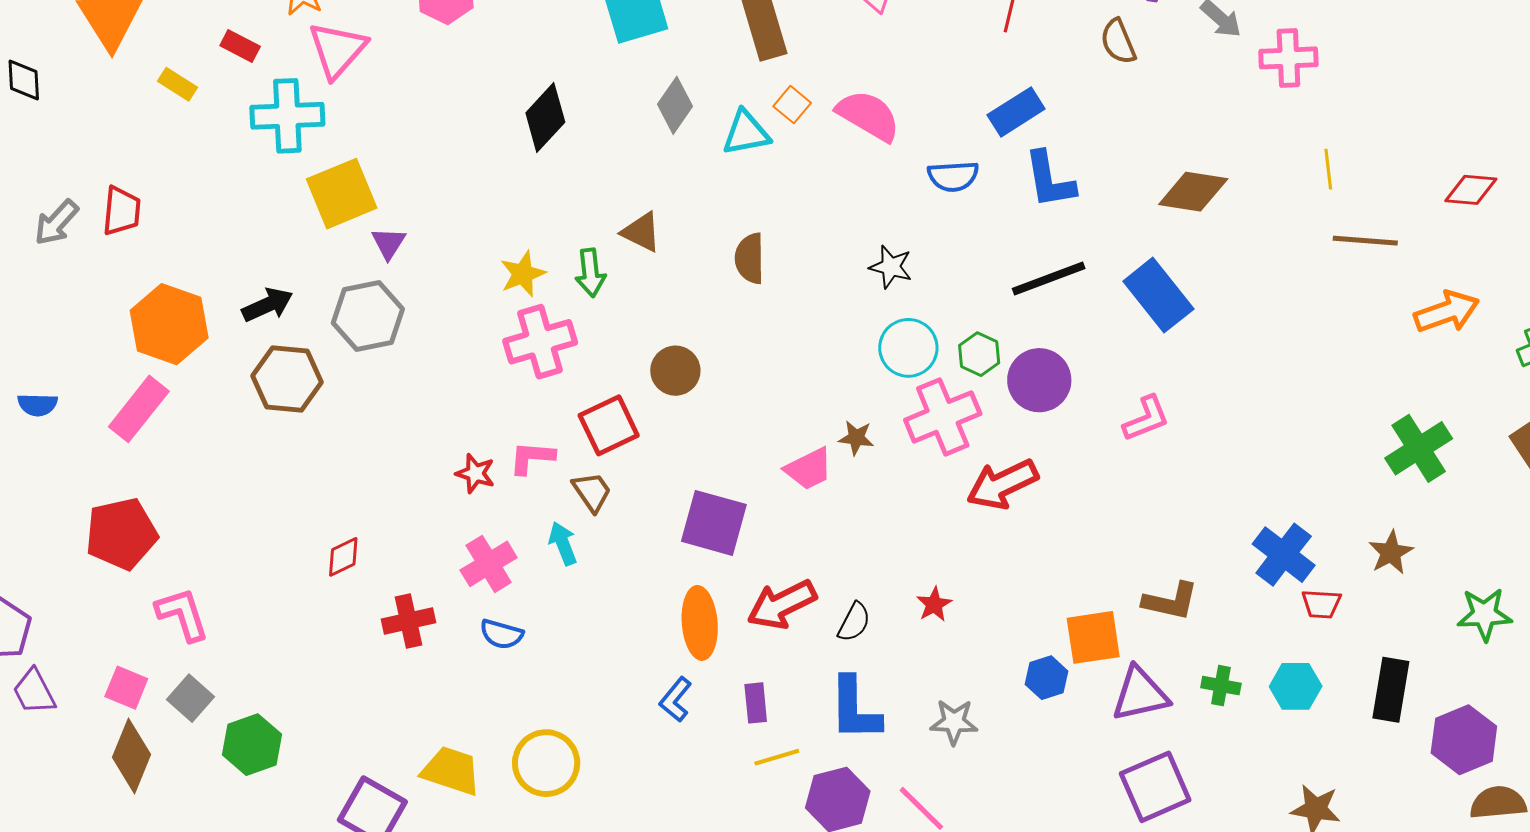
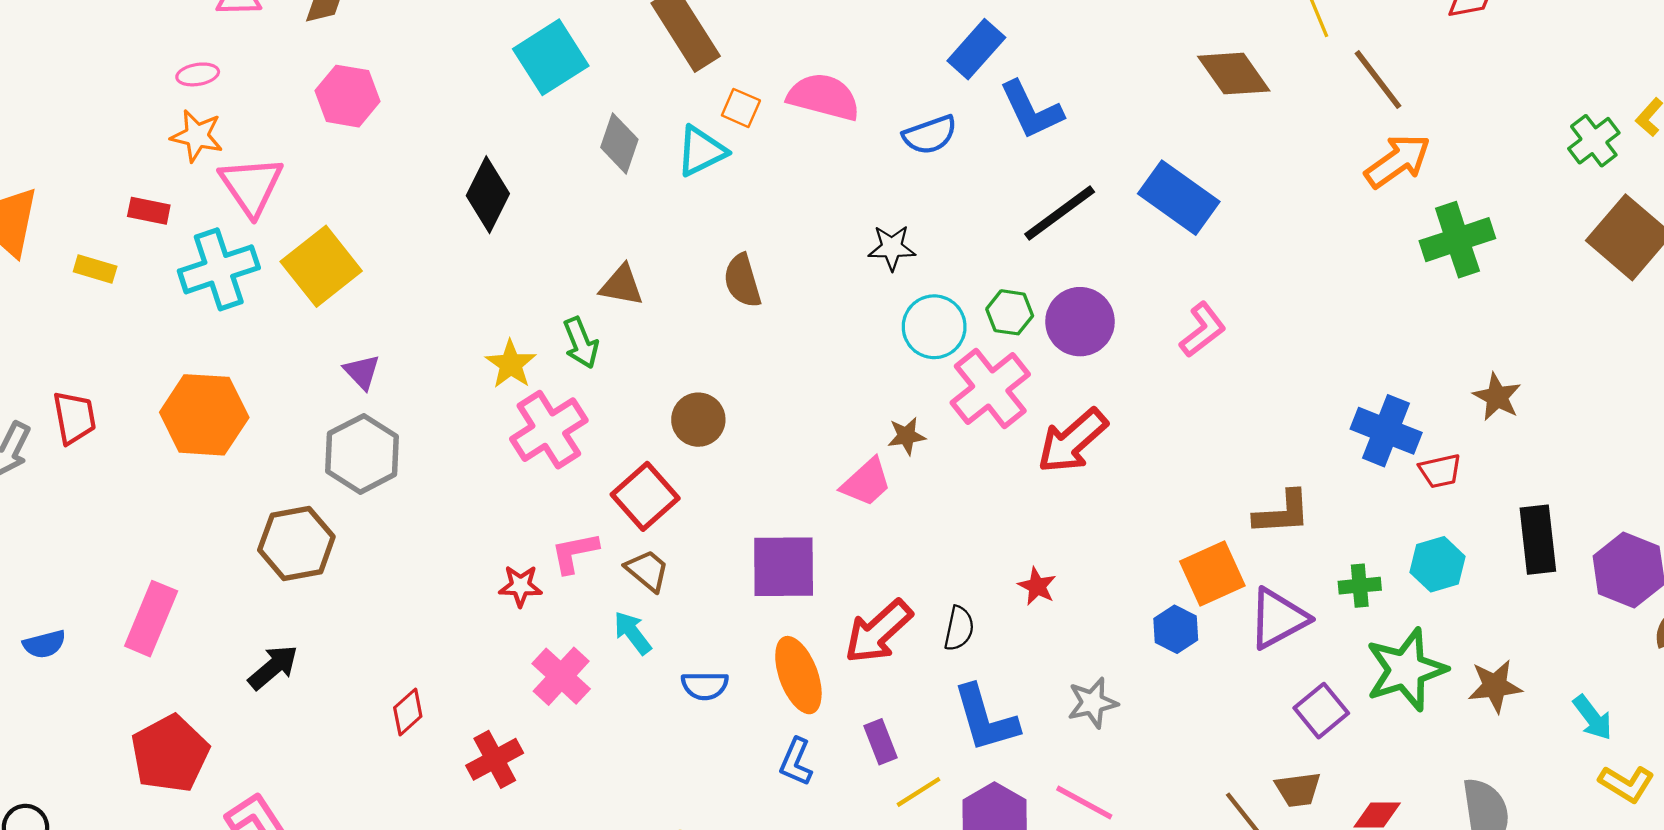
brown diamond: (1193, 192) -> (1234, 74), moved, turned 62
yellow square: (342, 194) -> (321, 266), moved
brown line: (1365, 241) -> (1378, 80), turned 64
black arrow: (268, 305) -> (273, 667), moved
orange arrow: (1447, 312) -> (1398, 161), moved
orange hexagon: (169, 324) -> (204, 415), moved
green cross: (1419, 448) -> (1457, 240), moved, turned 30
green star: (1485, 614) -> (1406, 670), moved, size x1.4
blue semicircle: (502, 634) -> (705, 686), moved
purple square: (1155, 787) -> (1321, 711), size x0.7

